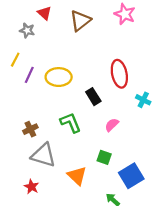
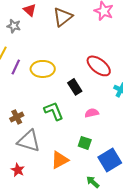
red ellipse: (119, 74) -> (99, 66), turned -40
pink semicircle: (112, 125) -> (92, 113), turned 32
orange triangle: (77, 176) -> (60, 160), turned 48

